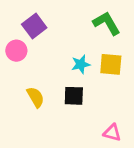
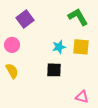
pink circle: (16, 51) -> (12, 45), moved
yellow semicircle: (36, 97) -> (12, 71), moved

